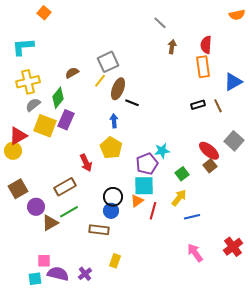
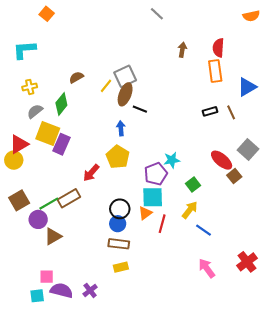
gray line: (160, 23) -> (157, 14), moved
gray square: (108, 62) -> (125, 76), moved
yellow cross: (28, 82) -> (30, 87), size x0.6
purple rectangle: (66, 120) -> (61, 144), moved
red arrow: (86, 163) -> (91, 173), turned 66
brown square: (210, 166) -> (234, 176), moved
green line: (69, 212) -> (49, 204), moved
blue line: (192, 217) -> (204, 230), turned 49
brown rectangle: (99, 230) -> (119, 244), moved
yellow rectangle: (115, 261) -> (121, 267), moved, turned 56

